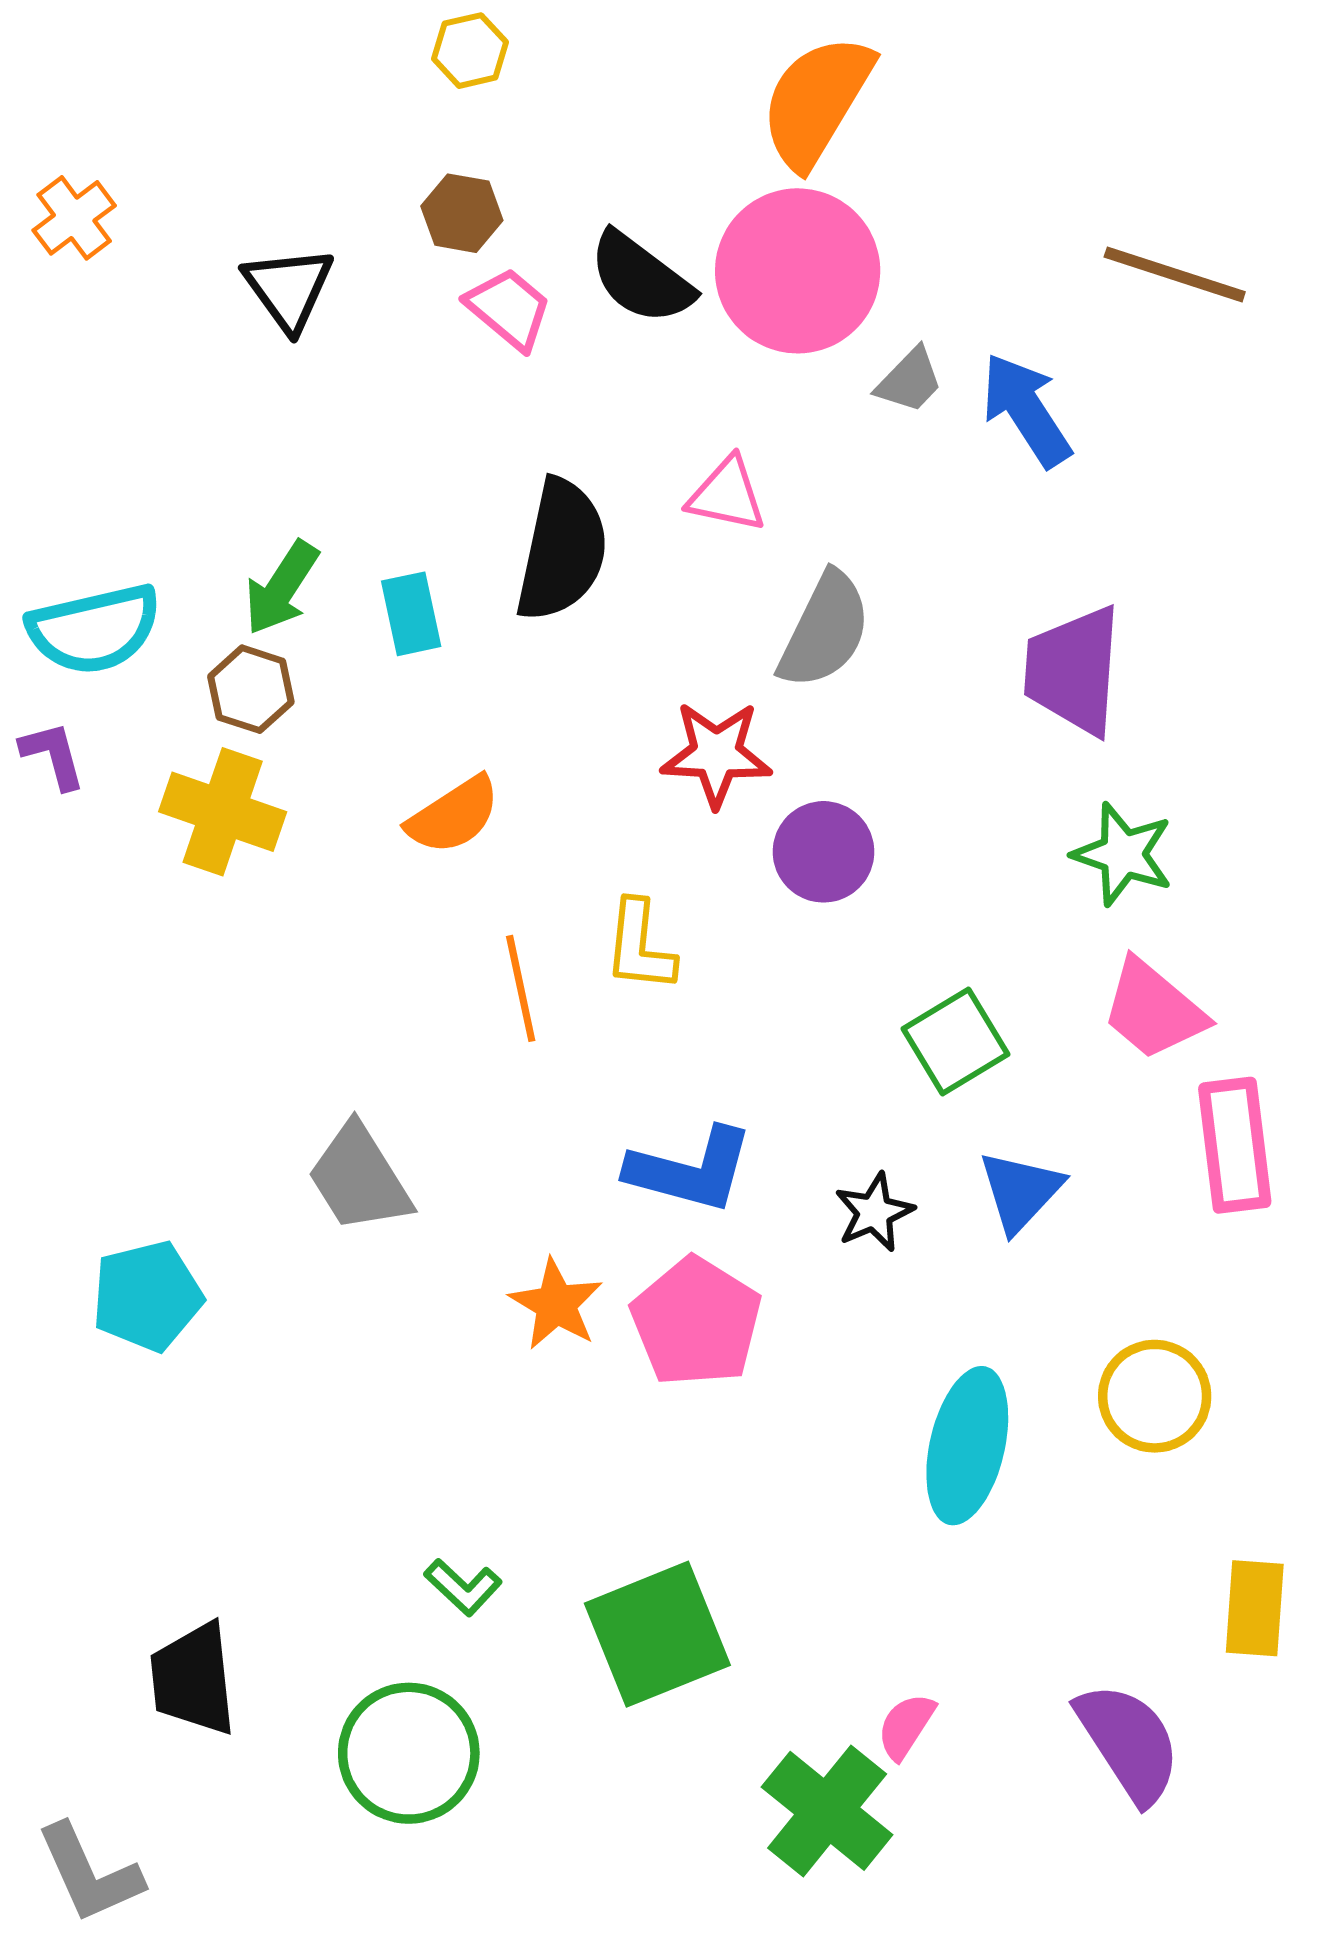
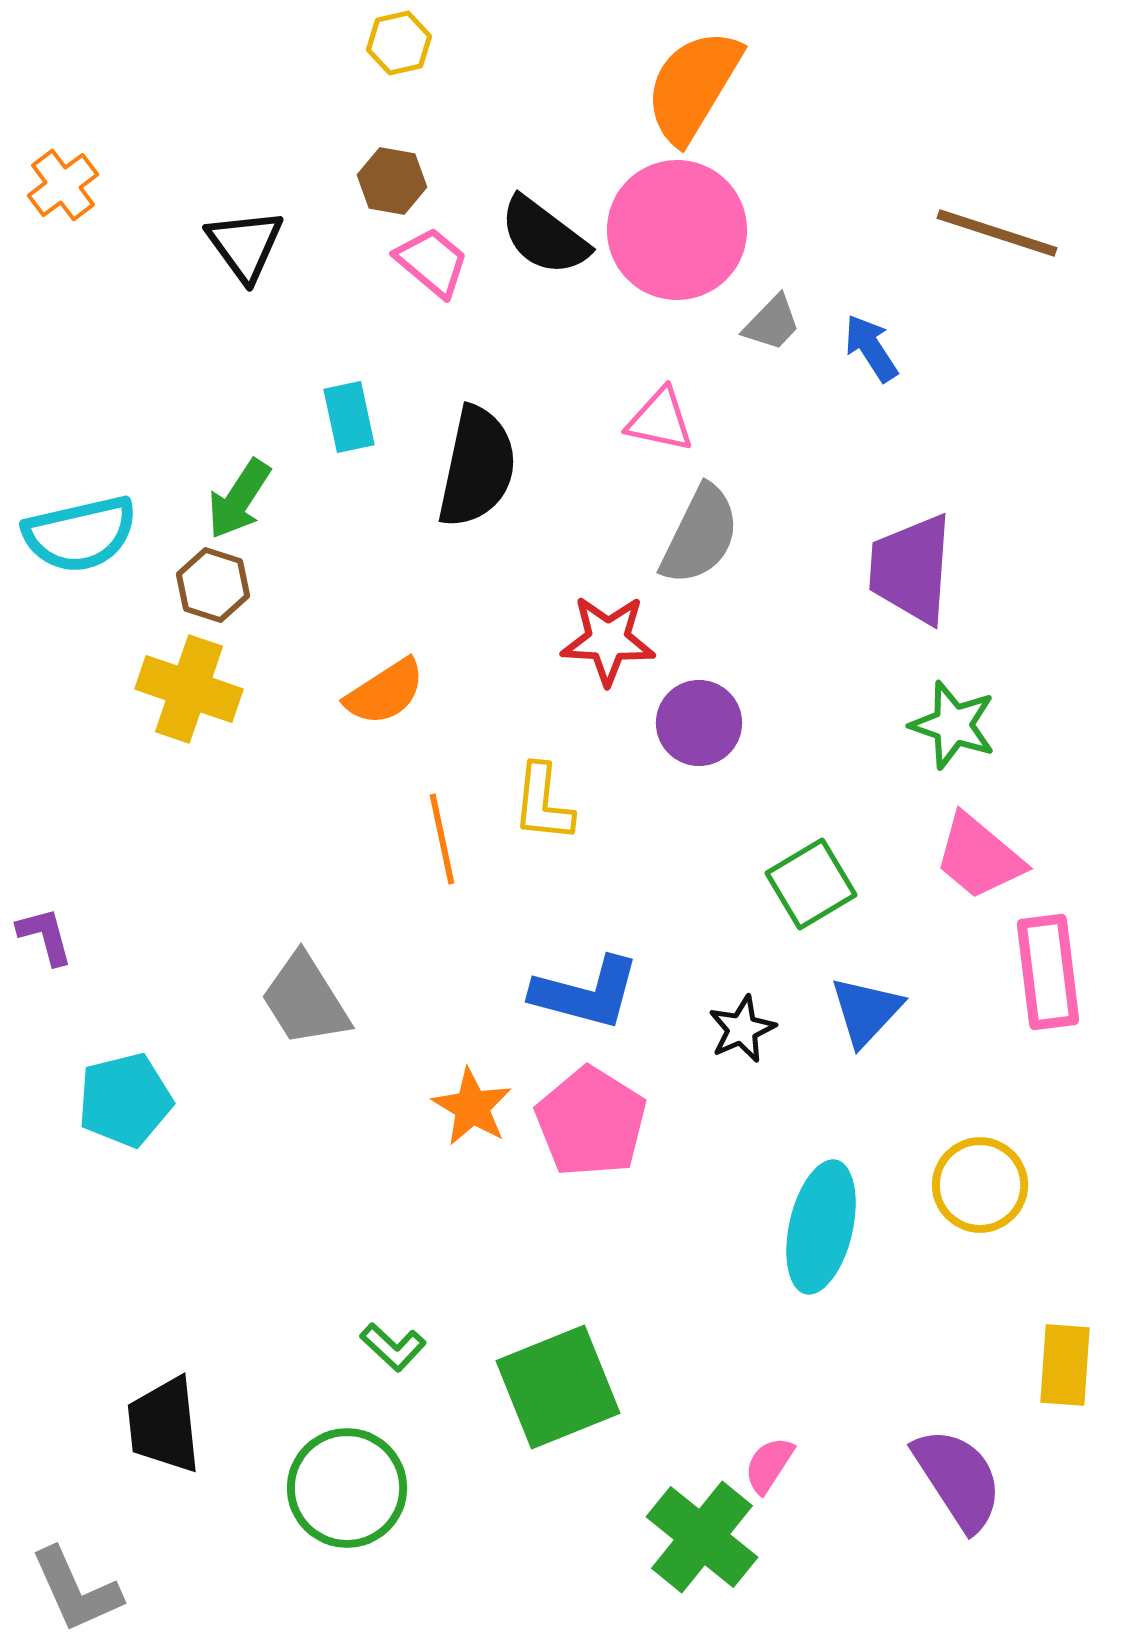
blue arrow: (1026, 410) -> (871, 348), size x0.7
pink triangle: (727, 495) -> (660, 420), moved
cyan rectangle: (411, 614) -> (349, 417), moved
purple L-shape: (53, 755) -> (45, 936), moved

